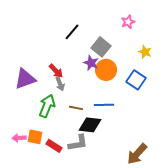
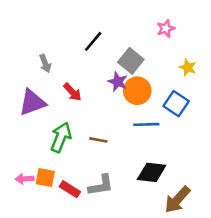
gray arrow: (60, 84) -> (45, 64), moved
blue line: (104, 105) -> (146, 124), moved
black diamond: (90, 125) -> (152, 172), moved

